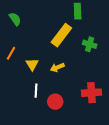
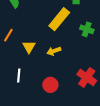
white line: (36, 91) -> (19, 76), moved
red cross: (92, 93) -> (87, 77), turned 36

